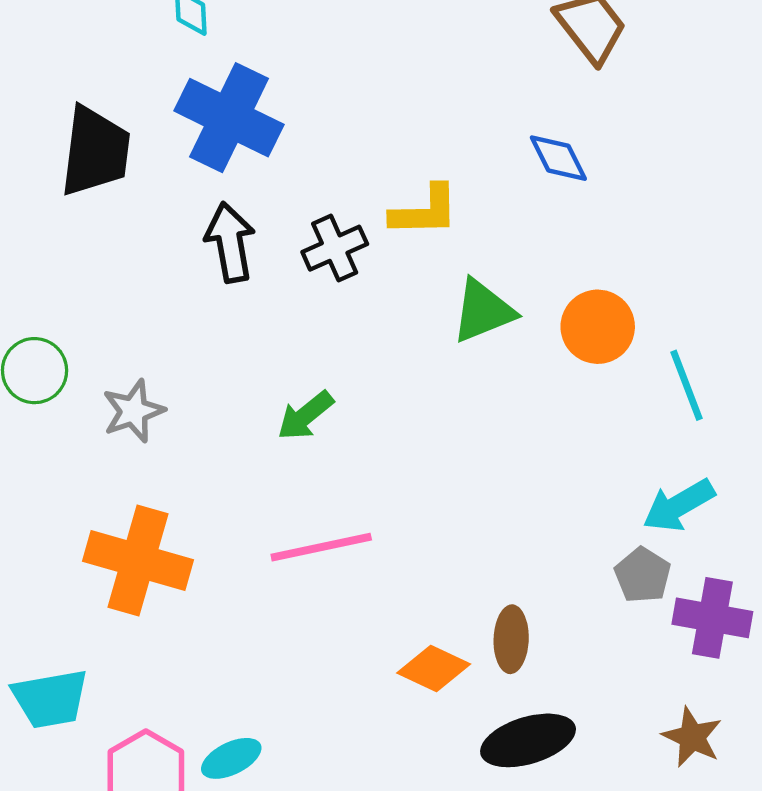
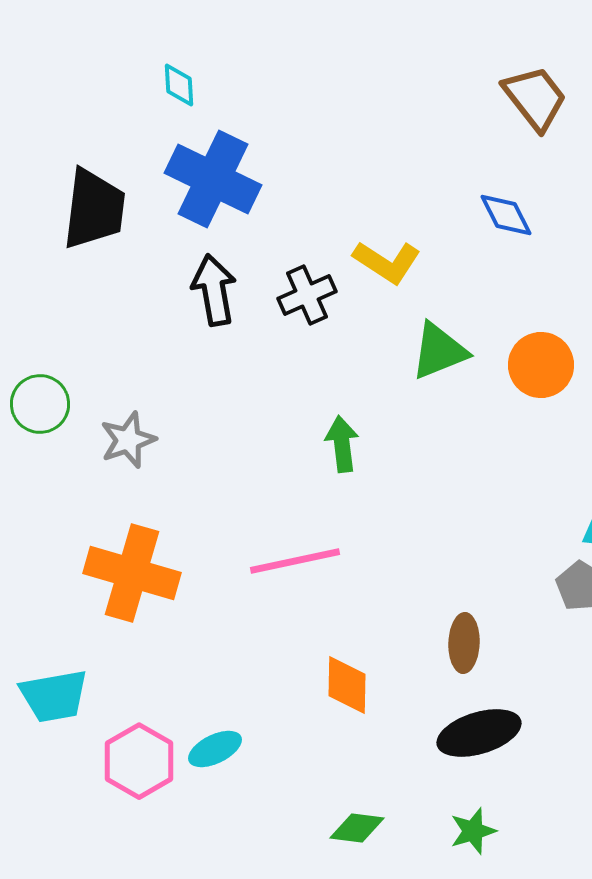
yellow L-shape: (425, 211) -> (387, 262), turned 34
green arrow: (305, 416) -> (342, 444), moved, turned 122
orange diamond: (434, 668) -> (347, 685), moved, turned 66

